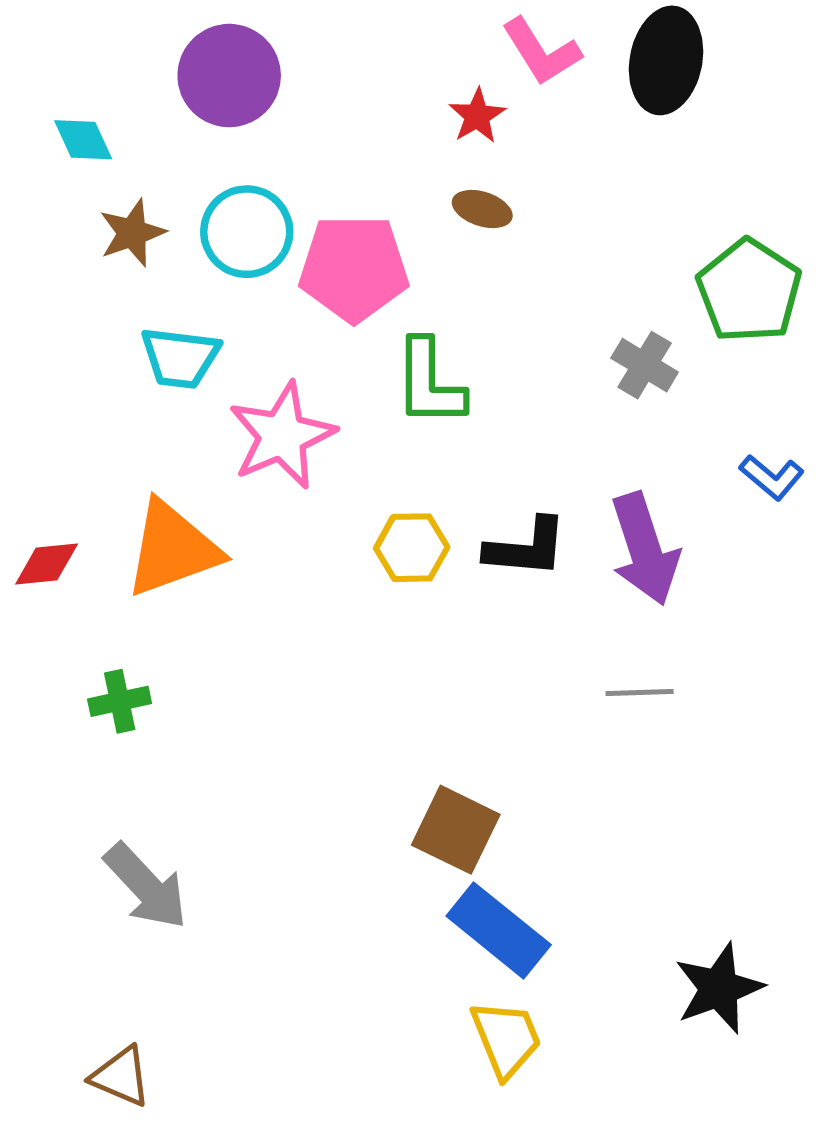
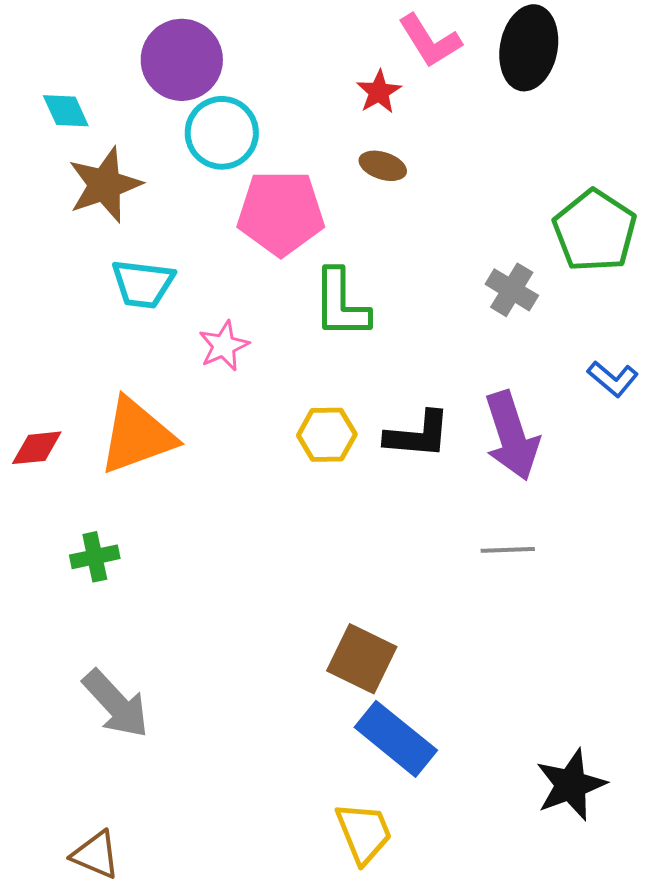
cyan circle: (247, 232) -> (222, 133), moved
brown star: (132, 233) -> (105, 185), size x1.4
pink star: (282, 436) -> (224, 346), size x0.6
yellow trapezoid: (506, 1039) -> (364, 833), moved

